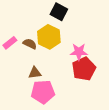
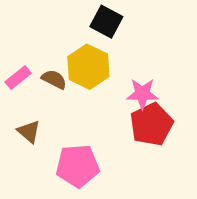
brown triangle: (35, 73) -> (29, 132), moved, turned 48

